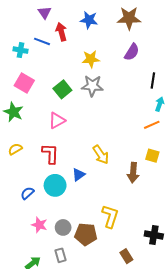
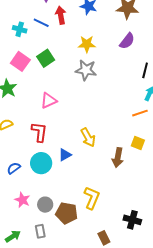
green square: (62, 89) -> (46, 58), moved

